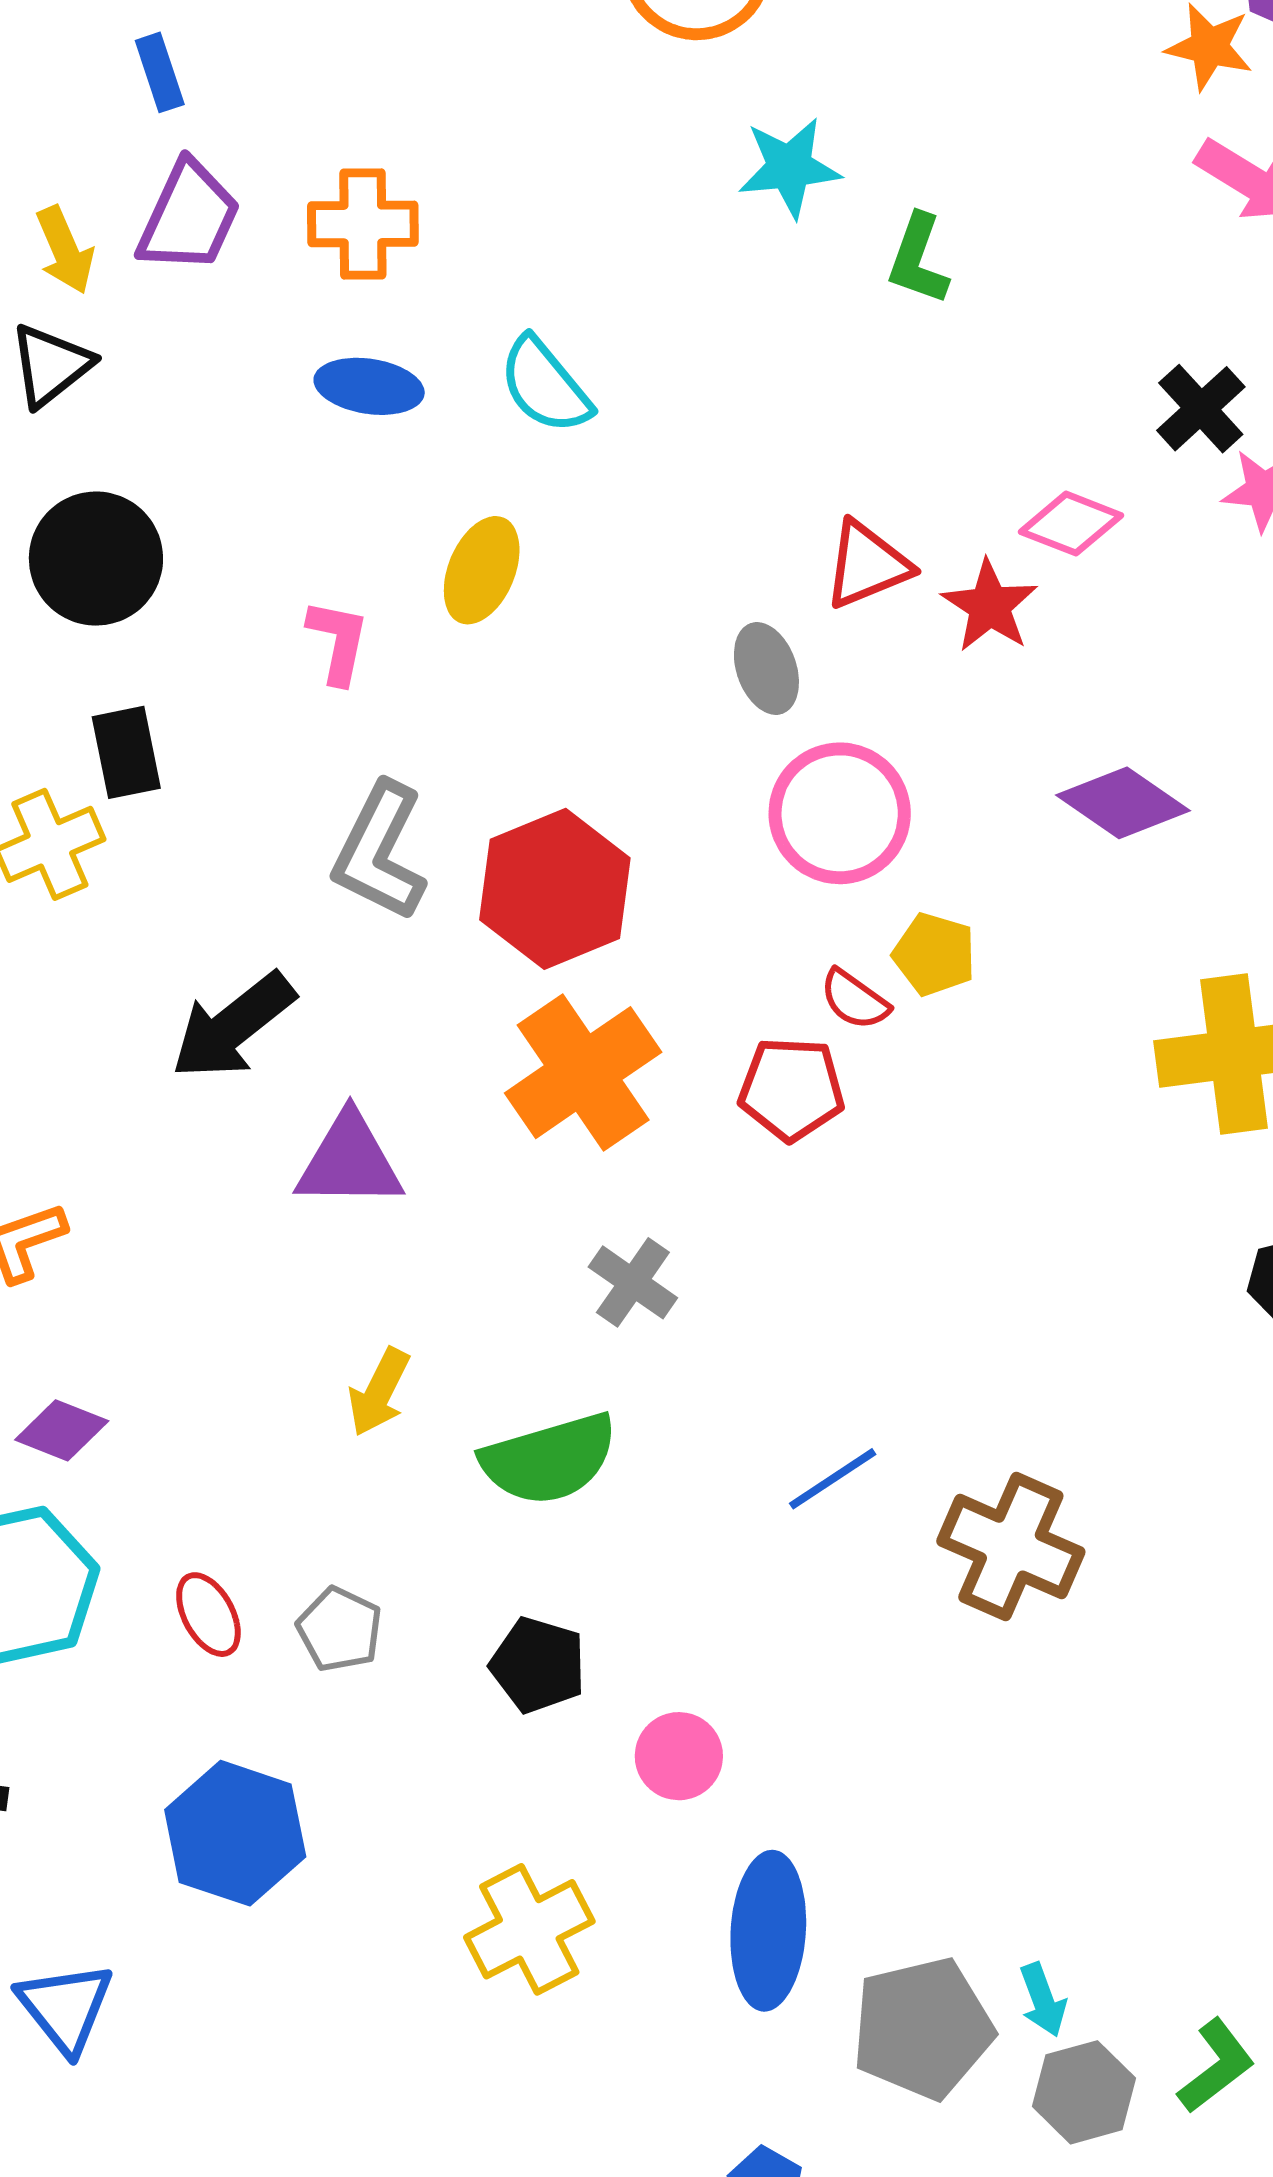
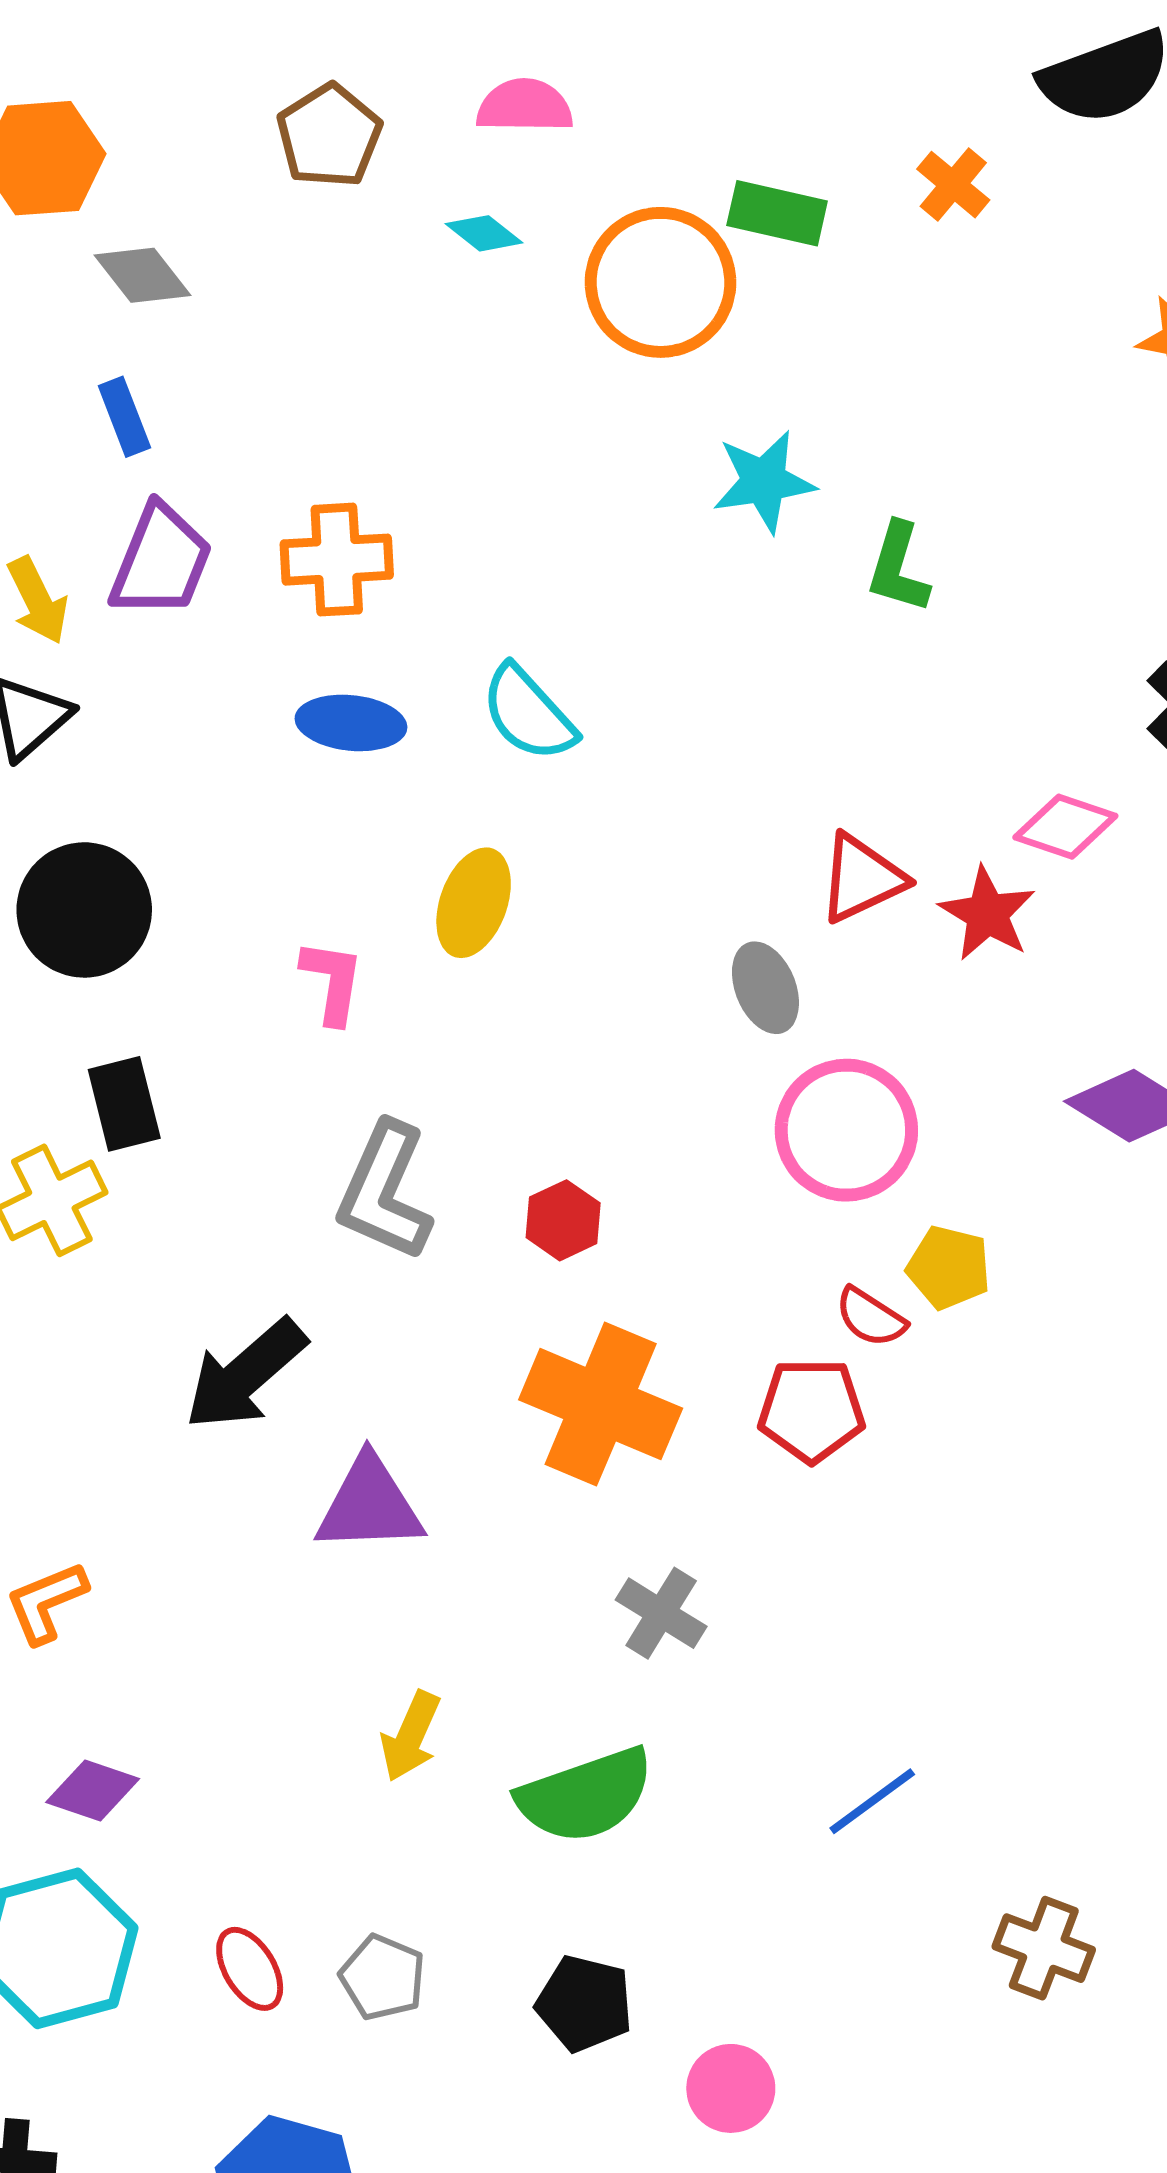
red hexagon: (555, 889) -> (563, 1220), size x0.5
orange cross: (583, 1073) -> (601, 1404), turned -30
brown cross: (1011, 1547) -> (1044, 1948), moved, size x0.7

